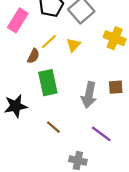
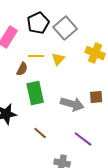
yellow line: (49, 42) -> (36, 56), turned 42
gray arrow: (89, 95) -> (72, 104), turned -85

